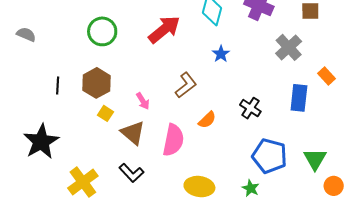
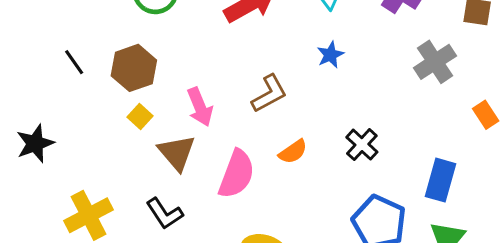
black line: (58, 85) -> (74, 62), turned -48
blue rectangle: (299, 98) -> (440, 180), moved
pink arrow: (143, 101) -> (200, 107), size x1.4
black star: (41, 142) -> (35, 143), size x0.7

